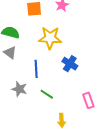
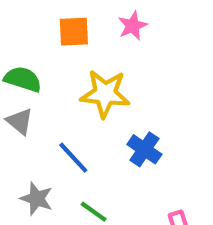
blue line: (36, 69) -> (73, 158), turned -42

